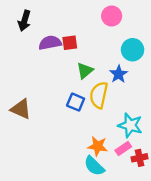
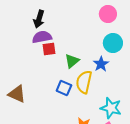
pink circle: (112, 16) -> (108, 14), moved
black arrow: (24, 21) -> (39, 19), moved
red square: (70, 43) -> (49, 49), moved

